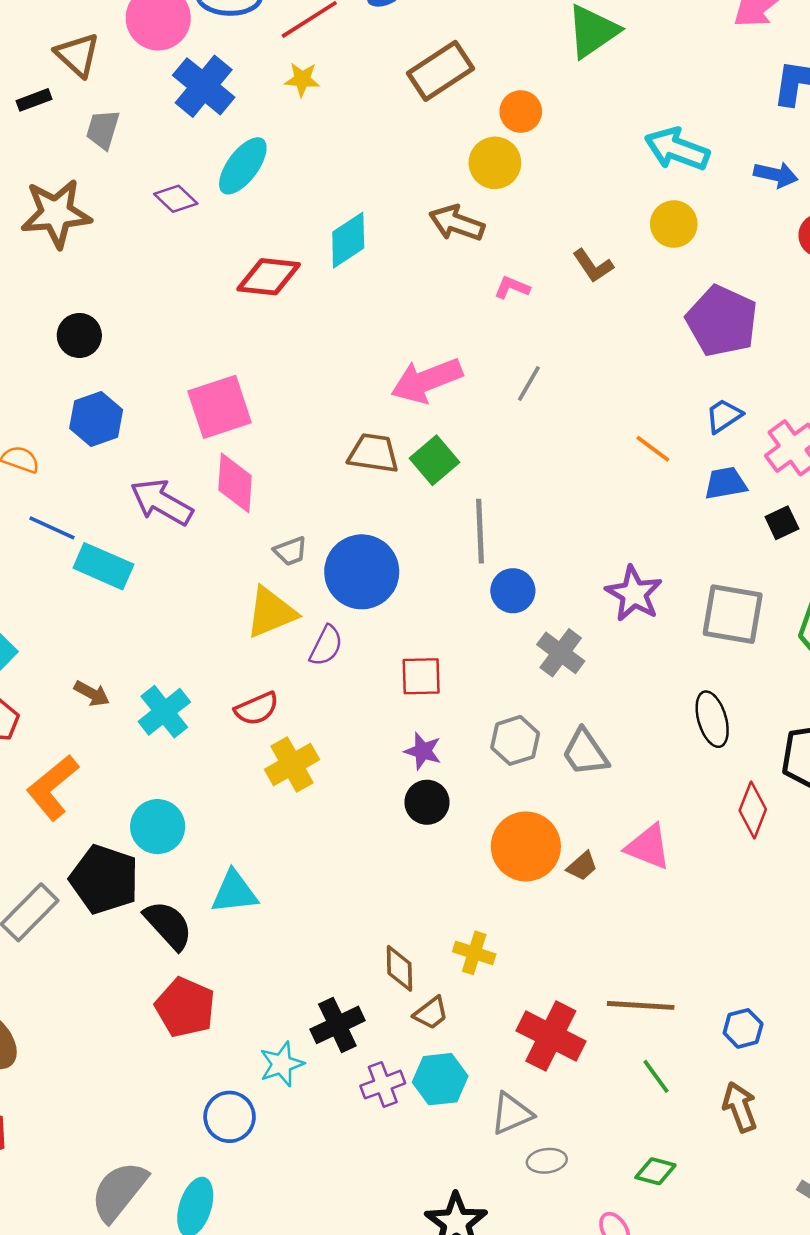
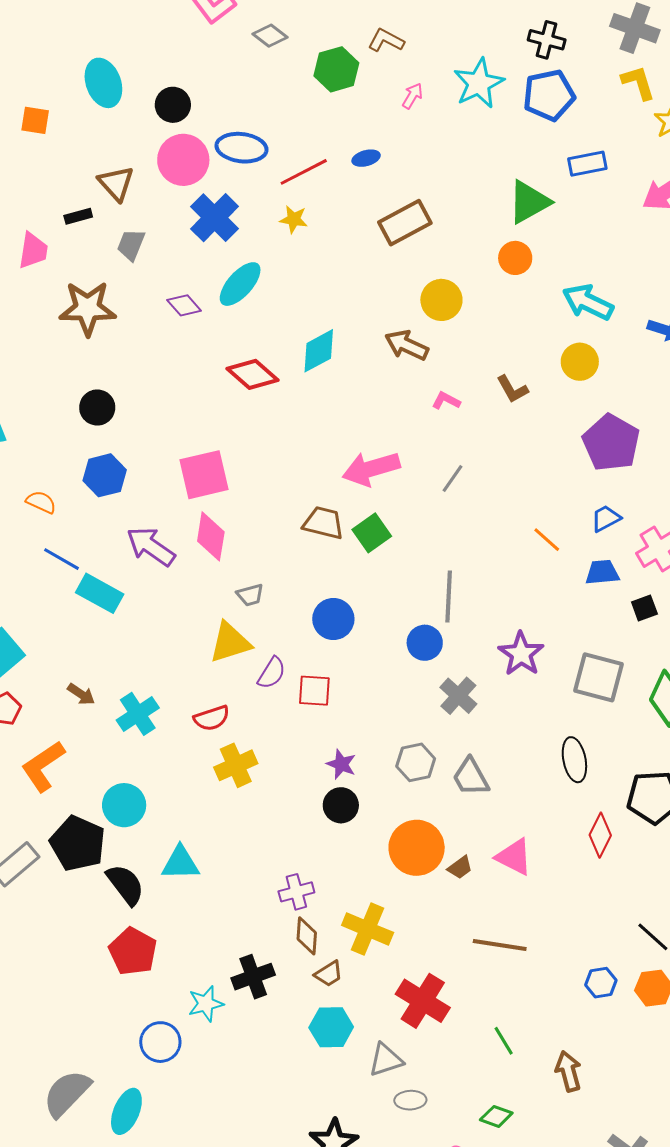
orange circle: (521, 112) -> (515, 258), moved
red diamond: (269, 277) -> (253, 374), turned 30
gray line: (480, 531) -> (449, 597), moved
blue circle: (362, 572) -> (333, 619), moved, size x0.7
red square: (421, 676) -> (314, 691), moved
yellow cross: (474, 953) -> (368, 929), size x1.5
brown line: (641, 1005) -> (500, 945), moved
blue hexagon: (743, 1028) -> (601, 983), moved
purple cross: (383, 1085) -> (296, 892), moved

